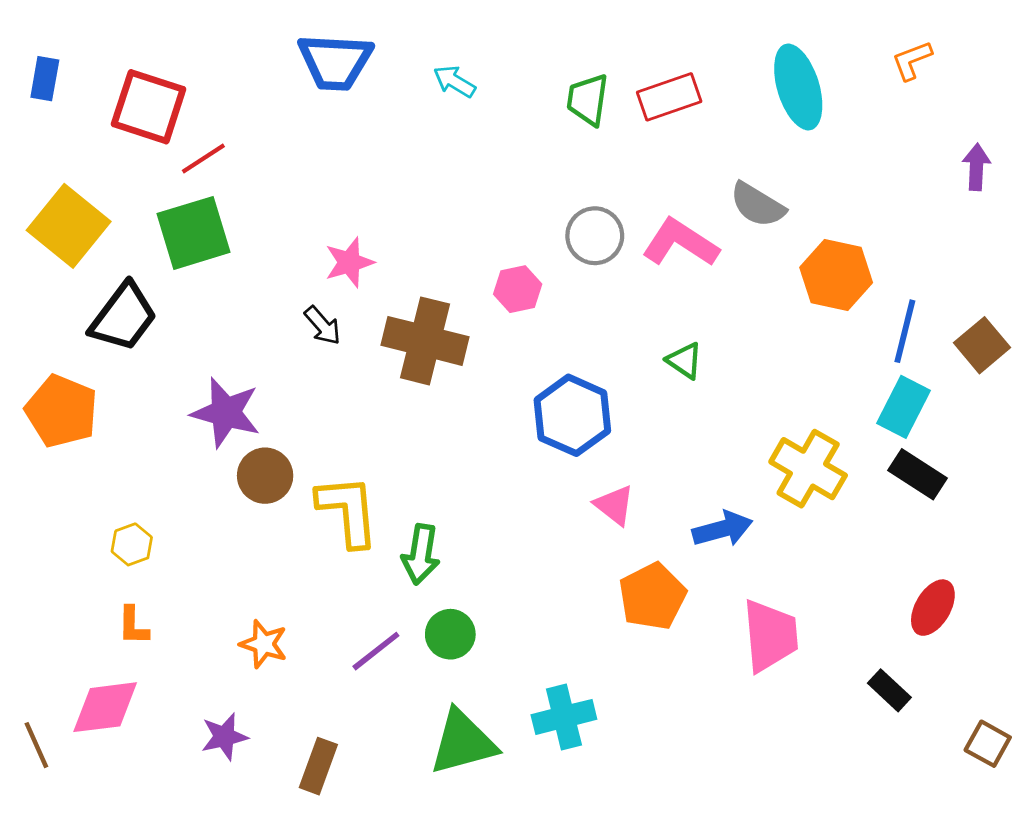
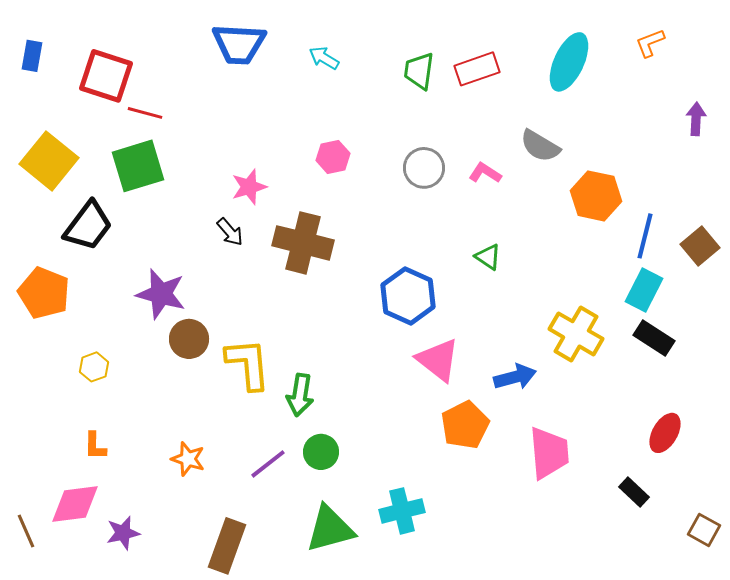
cyan ellipse: (798, 87) -> (569, 62), turned 42
red line: (203, 159) -> (145, 113), turned 48
pink L-shape: (680, 243) -> (485, 173), size x0.6
pink hexagon: (518, 289) -> (333, 157), moved
pink triangle: (614, 505) -> (438, 360), size x1.5
yellow hexagon: (132, 544) -> (94, 367), moved
purple star: (224, 737) -> (123, 533), moved
brown rectangle: (318, 766) -> (227, 546), size x1.4

